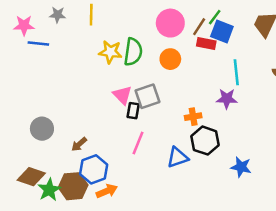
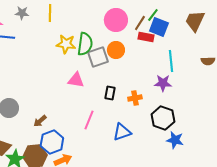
pink triangle: (122, 95) -> (76, 80), turned -36
gray square: (148, 96) -> (98, 57), moved
black rectangle: (133, 111) -> (110, 93), moved
black hexagon: (205, 141) -> (163, 118), moved

